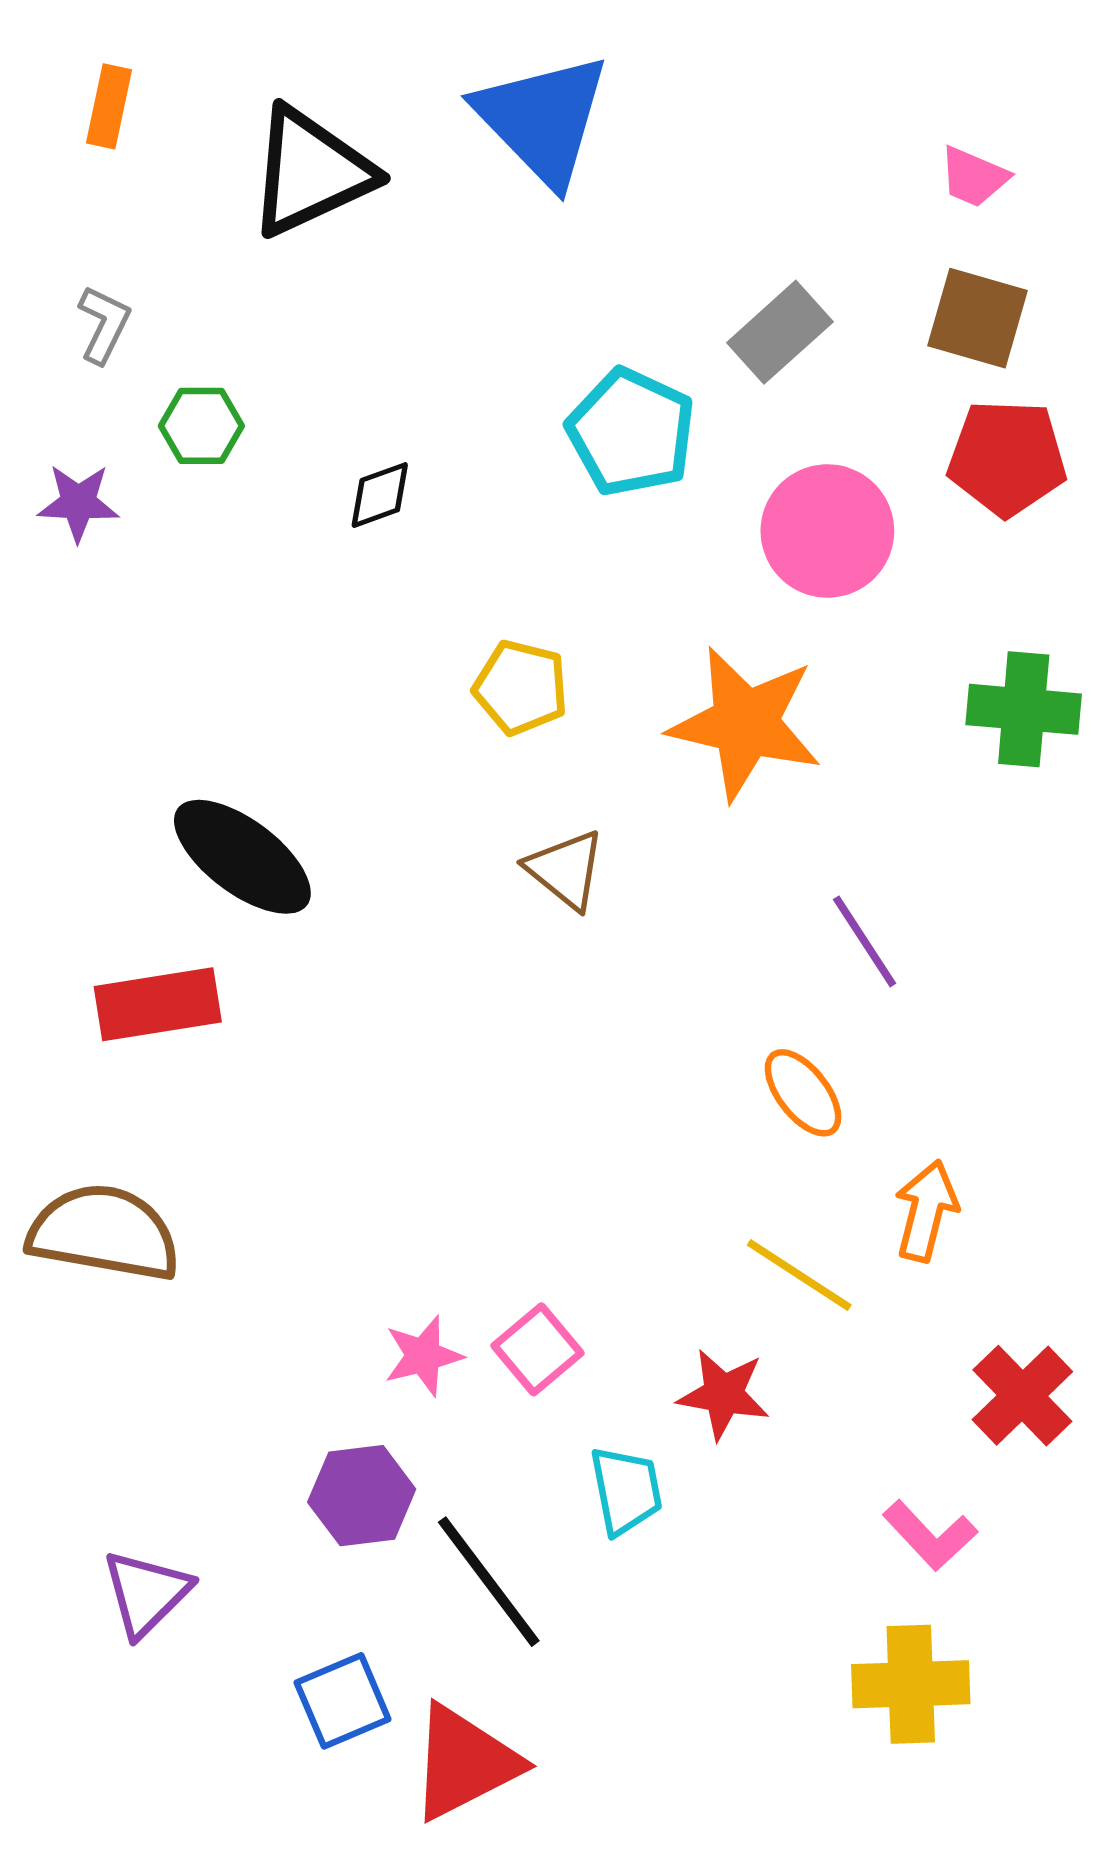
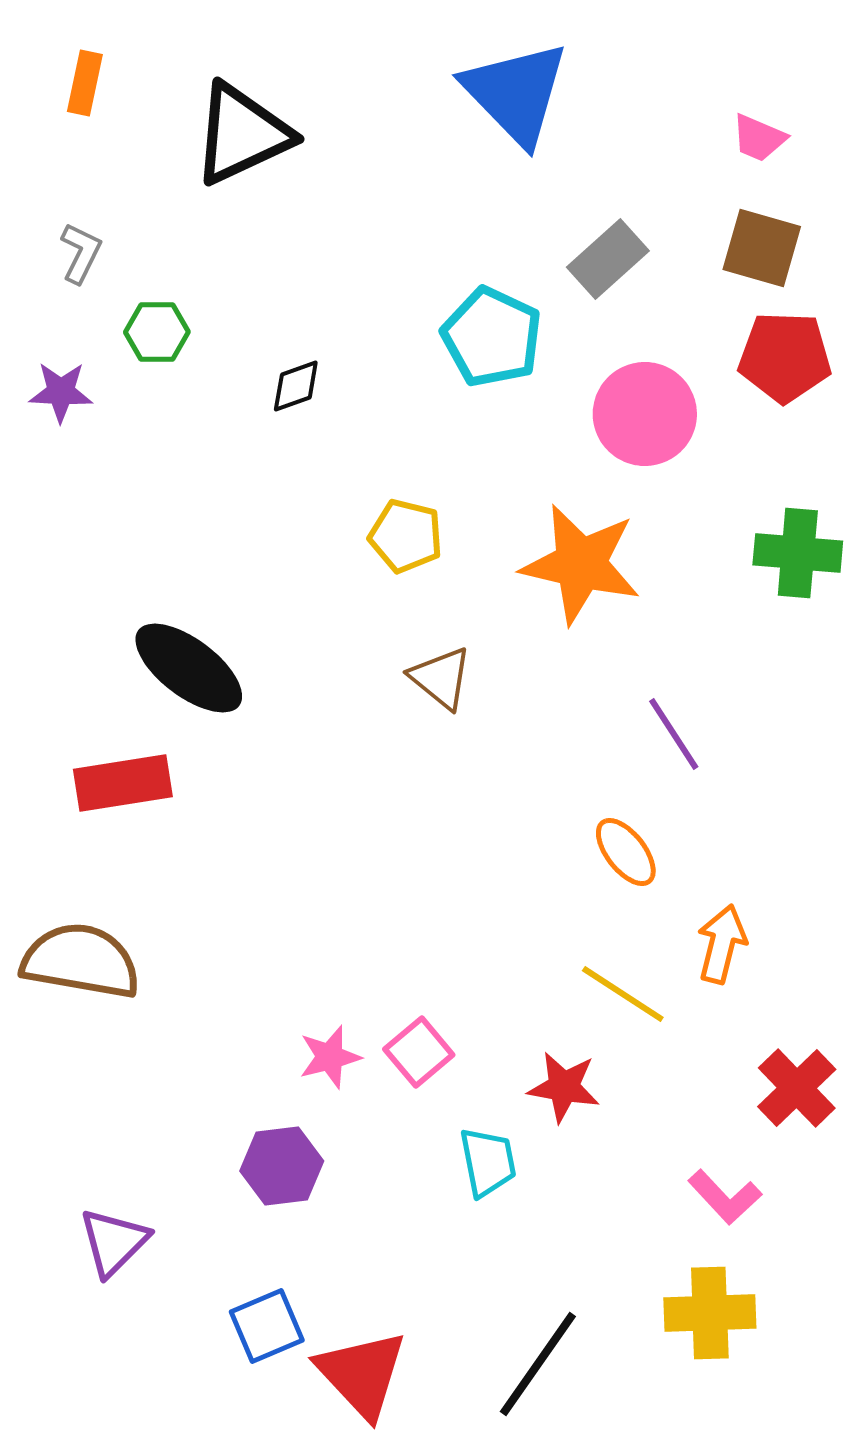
blue triangle: (543, 119) -> (516, 93), moved
black line: (489, 1582) -> (538, 1364), moved, turned 72
red triangle: (464, 1762) -> (362, 1374), turned -46

